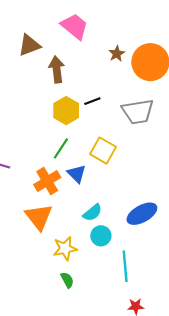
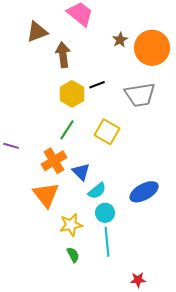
blue triangle: (77, 174) -> (81, 172), moved
cyan line: (125, 266) -> (107, 242), moved

